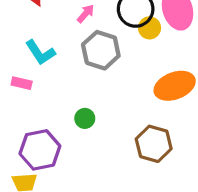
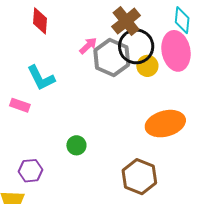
gray hexagon: (101, 50) -> (112, 58), moved
purple hexagon: (40, 150) -> (31, 171), size x0.6

